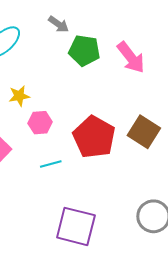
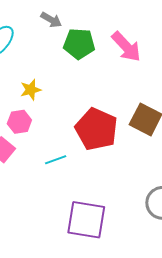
yellow star: (19, 96) -> (31, 90), moved
pink hexagon: (40, 123) -> (19, 122), moved

